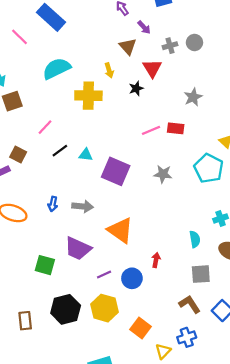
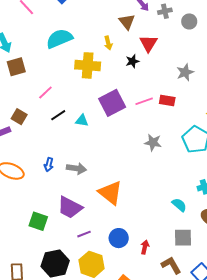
gray cross: (170, 46) -> (165, 11), moved
purple square: (116, 171) -> (112, 103), moved, turned 36
cyan semicircle: (195, 239) -> (179, 205), turned -42
red arrow: (156, 260) -> (145, 247), moved
purple line: (104, 274) -> (84, 234), moved

